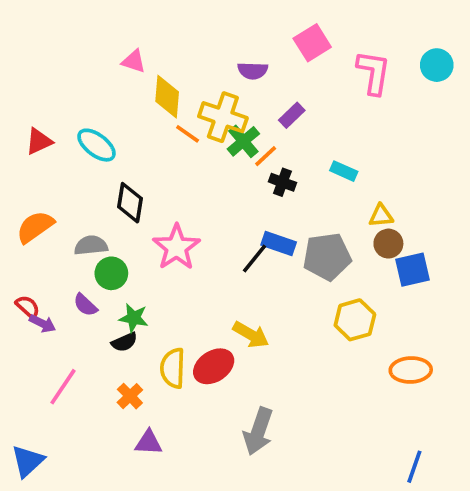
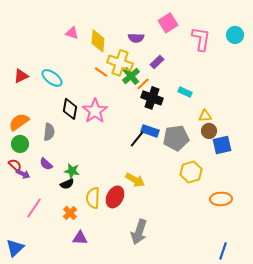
yellow diamond: (167, 97) -> (98, 41), moved
black cross: (282, 182) -> (152, 98), size x1.5
gray semicircle: (91, 245) -> (49, 132), turned 102
pink star: (176, 247) -> (95, 111), moved
green circle: (111, 273) -> (20, 144), moved
red ellipse: (214, 366) -> (115, 197), turned -30

